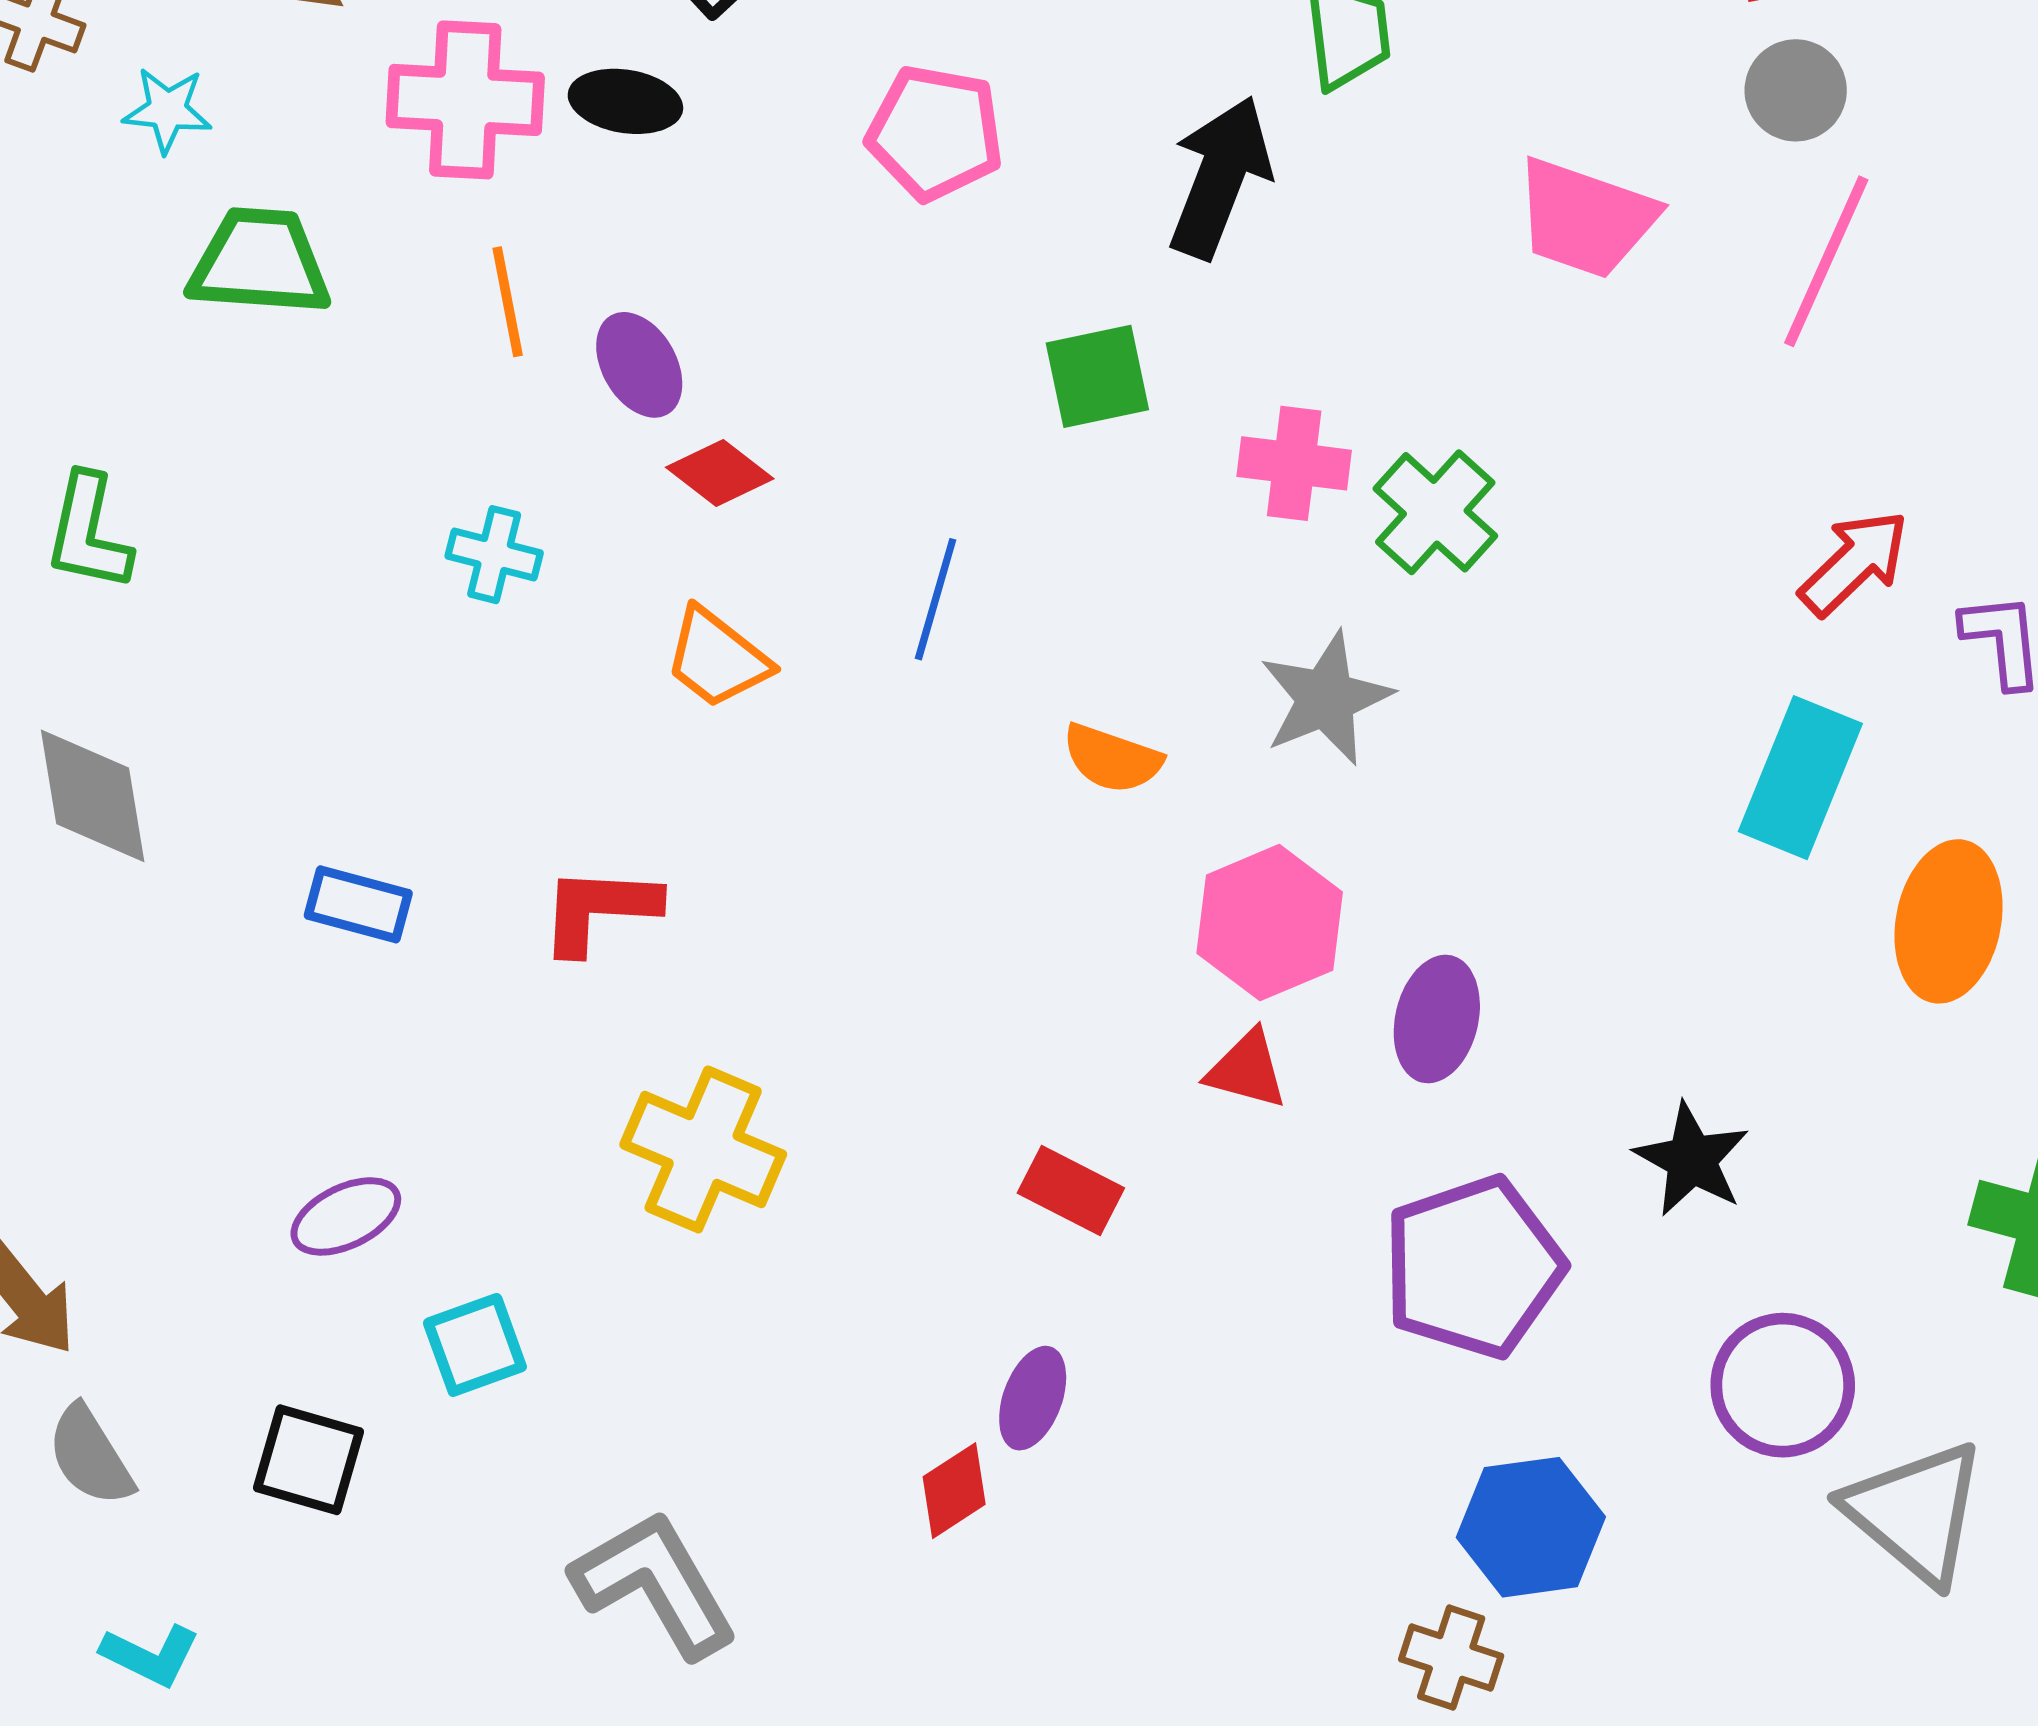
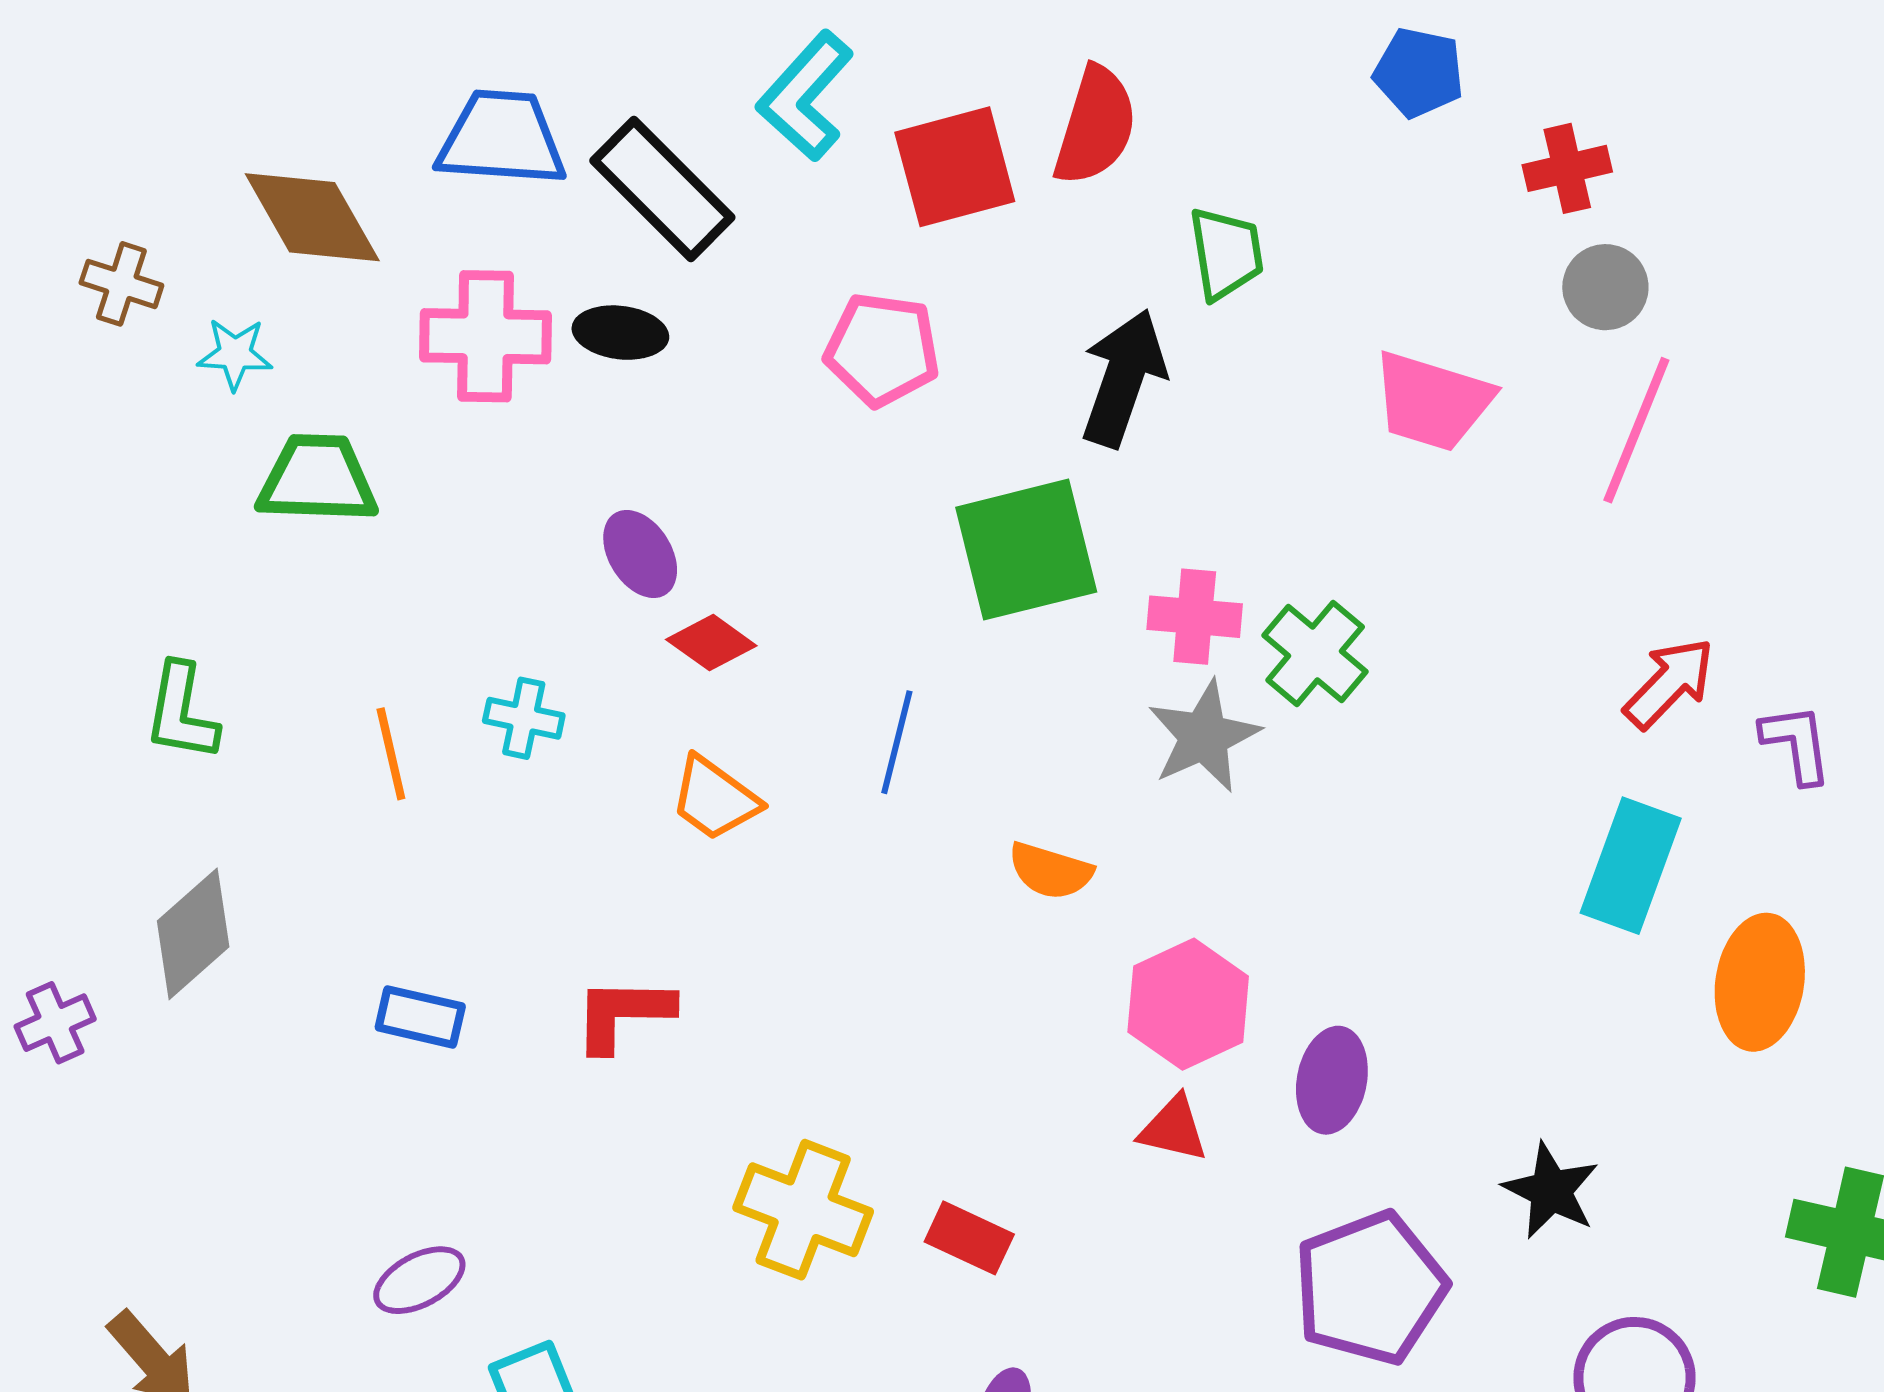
orange line: (508, 302) -> (391, 754), moved
green square: (1097, 376) -> (1026, 550), size x1.6
gray star: (1326, 698) -> (1204, 736), moved
gray diamond: (93, 796) -> (193, 934), turned 60
yellow cross: (703, 1149) -> (803, 1210), moved
red rectangle: (1071, 1190) -> (969, 1238), moved

